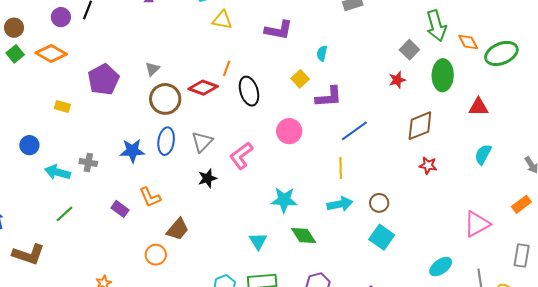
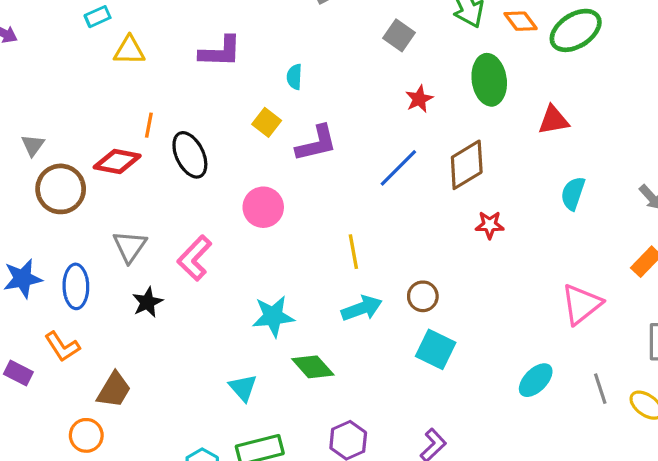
gray square: (409, 50) -> (399, 35), moved
blue line: (354, 131) -> (398, 168), moved
blue ellipse: (166, 141) -> (76, 286), moved

